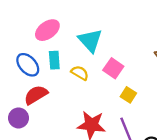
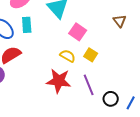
yellow semicircle: (80, 73) -> (68, 56), moved

